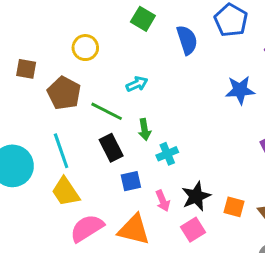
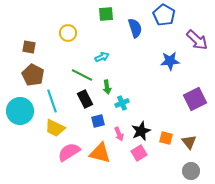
green square: (143, 19) -> (106, 14), turned -35
brown pentagon: (64, 93) -> (33, 75), moved
yellow trapezoid: (66, 192) -> (55, 128), turned -30

